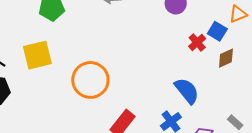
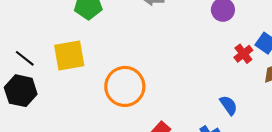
blue semicircle: (187, 91) -> (229, 105), size x0.7

